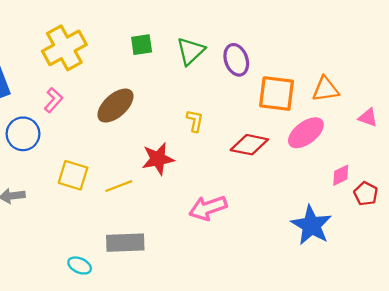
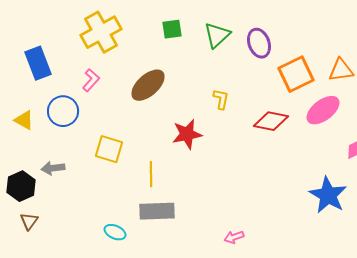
orange square: (277, 94) -> (296, 74), turned -33
yellow line: (119, 186) -> (151, 174), moved, turned -70
pink arrow: (208, 208) -> (234, 237), moved, size x0.6

